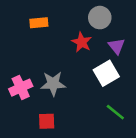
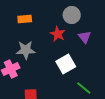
white square: (106, 73) -> (66, 64), moved
gray star: (53, 84) -> (26, 50), moved

